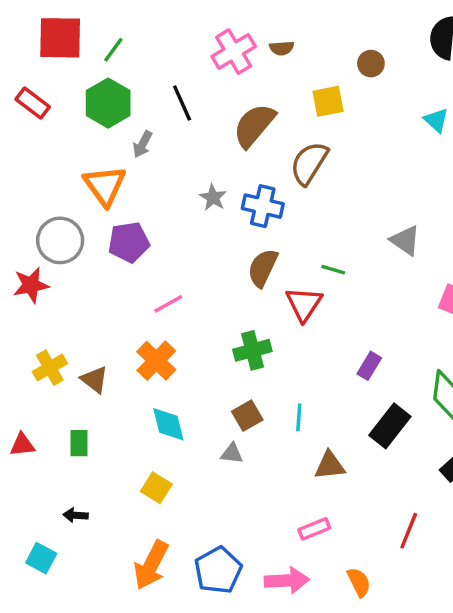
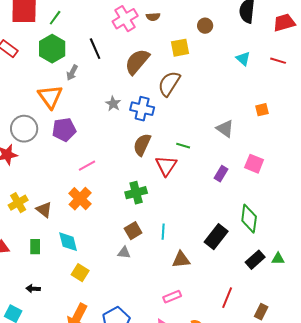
purple rectangle: (369, 366) -> (221, 174), moved
cyan diamond: (168, 424) -> (68, 242), moved

